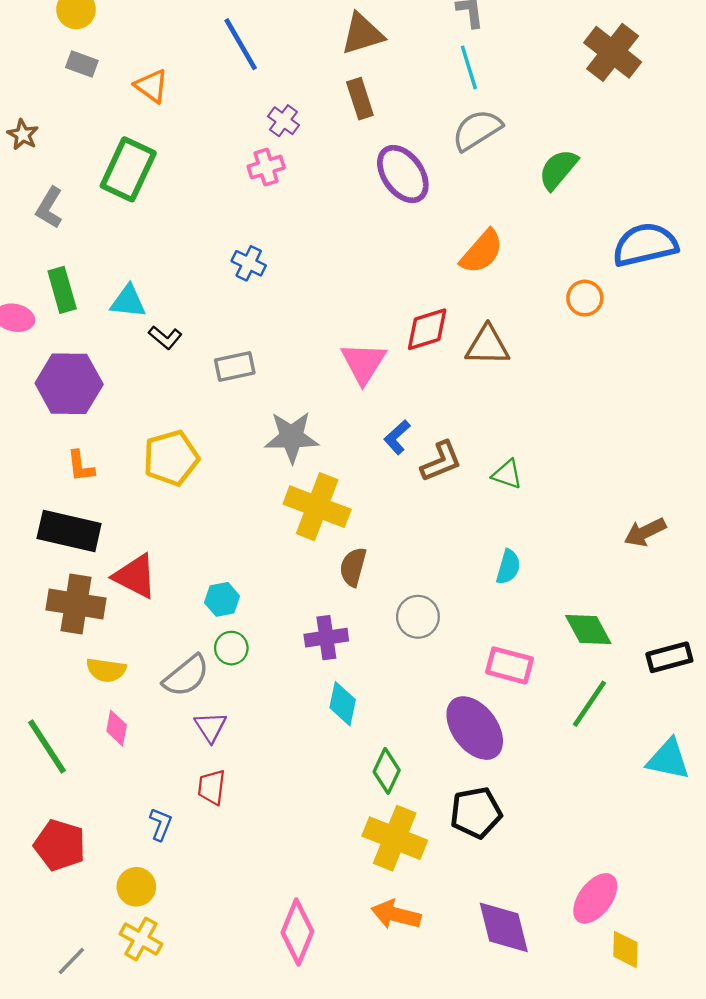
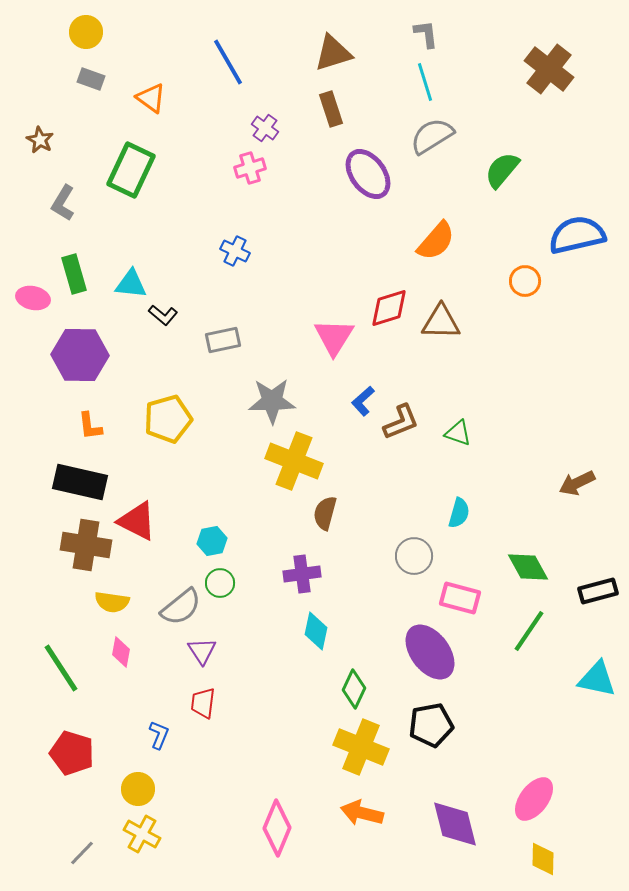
gray circle: (418, 617) -> (414, 556), moved
yellow diamond: (625, 949) -> (543, 859), moved

